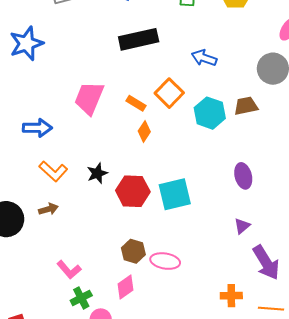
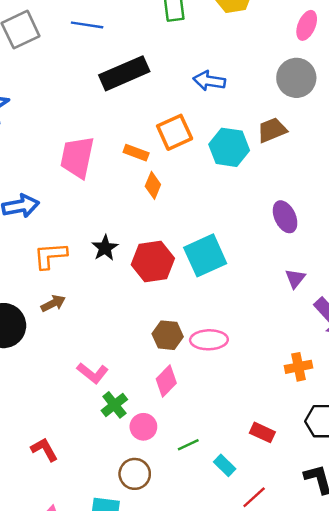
orange square: (169, 93) -> (175, 132), turned 32
orange L-shape: (53, 171) -> (50, 256), turned 144

